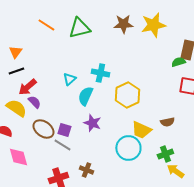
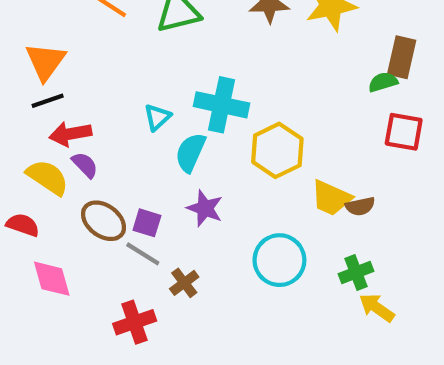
orange triangle: (15, 52) -> (46, 61), size x1.5
cyan cross: (100, 73) -> (221, 105), size x1.4
red arrow: (27, 87) -> (70, 134), turned 30
yellow trapezoid: (141, 130) -> (331, 198), moved
brown cross: (86, 170) -> (184, 283), moved, turned 32

